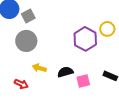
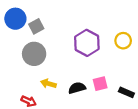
purple hexagon: (85, 39) -> (87, 43), moved
pink square: (83, 81) -> (100, 84), moved

